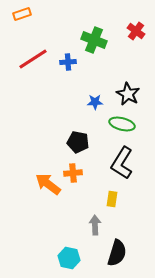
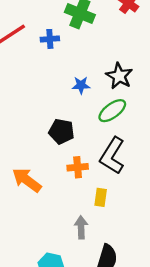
green ellipse: (122, 124) -> (112, 111), turned -50
orange cross: (73, 173) -> (78, 167), moved

